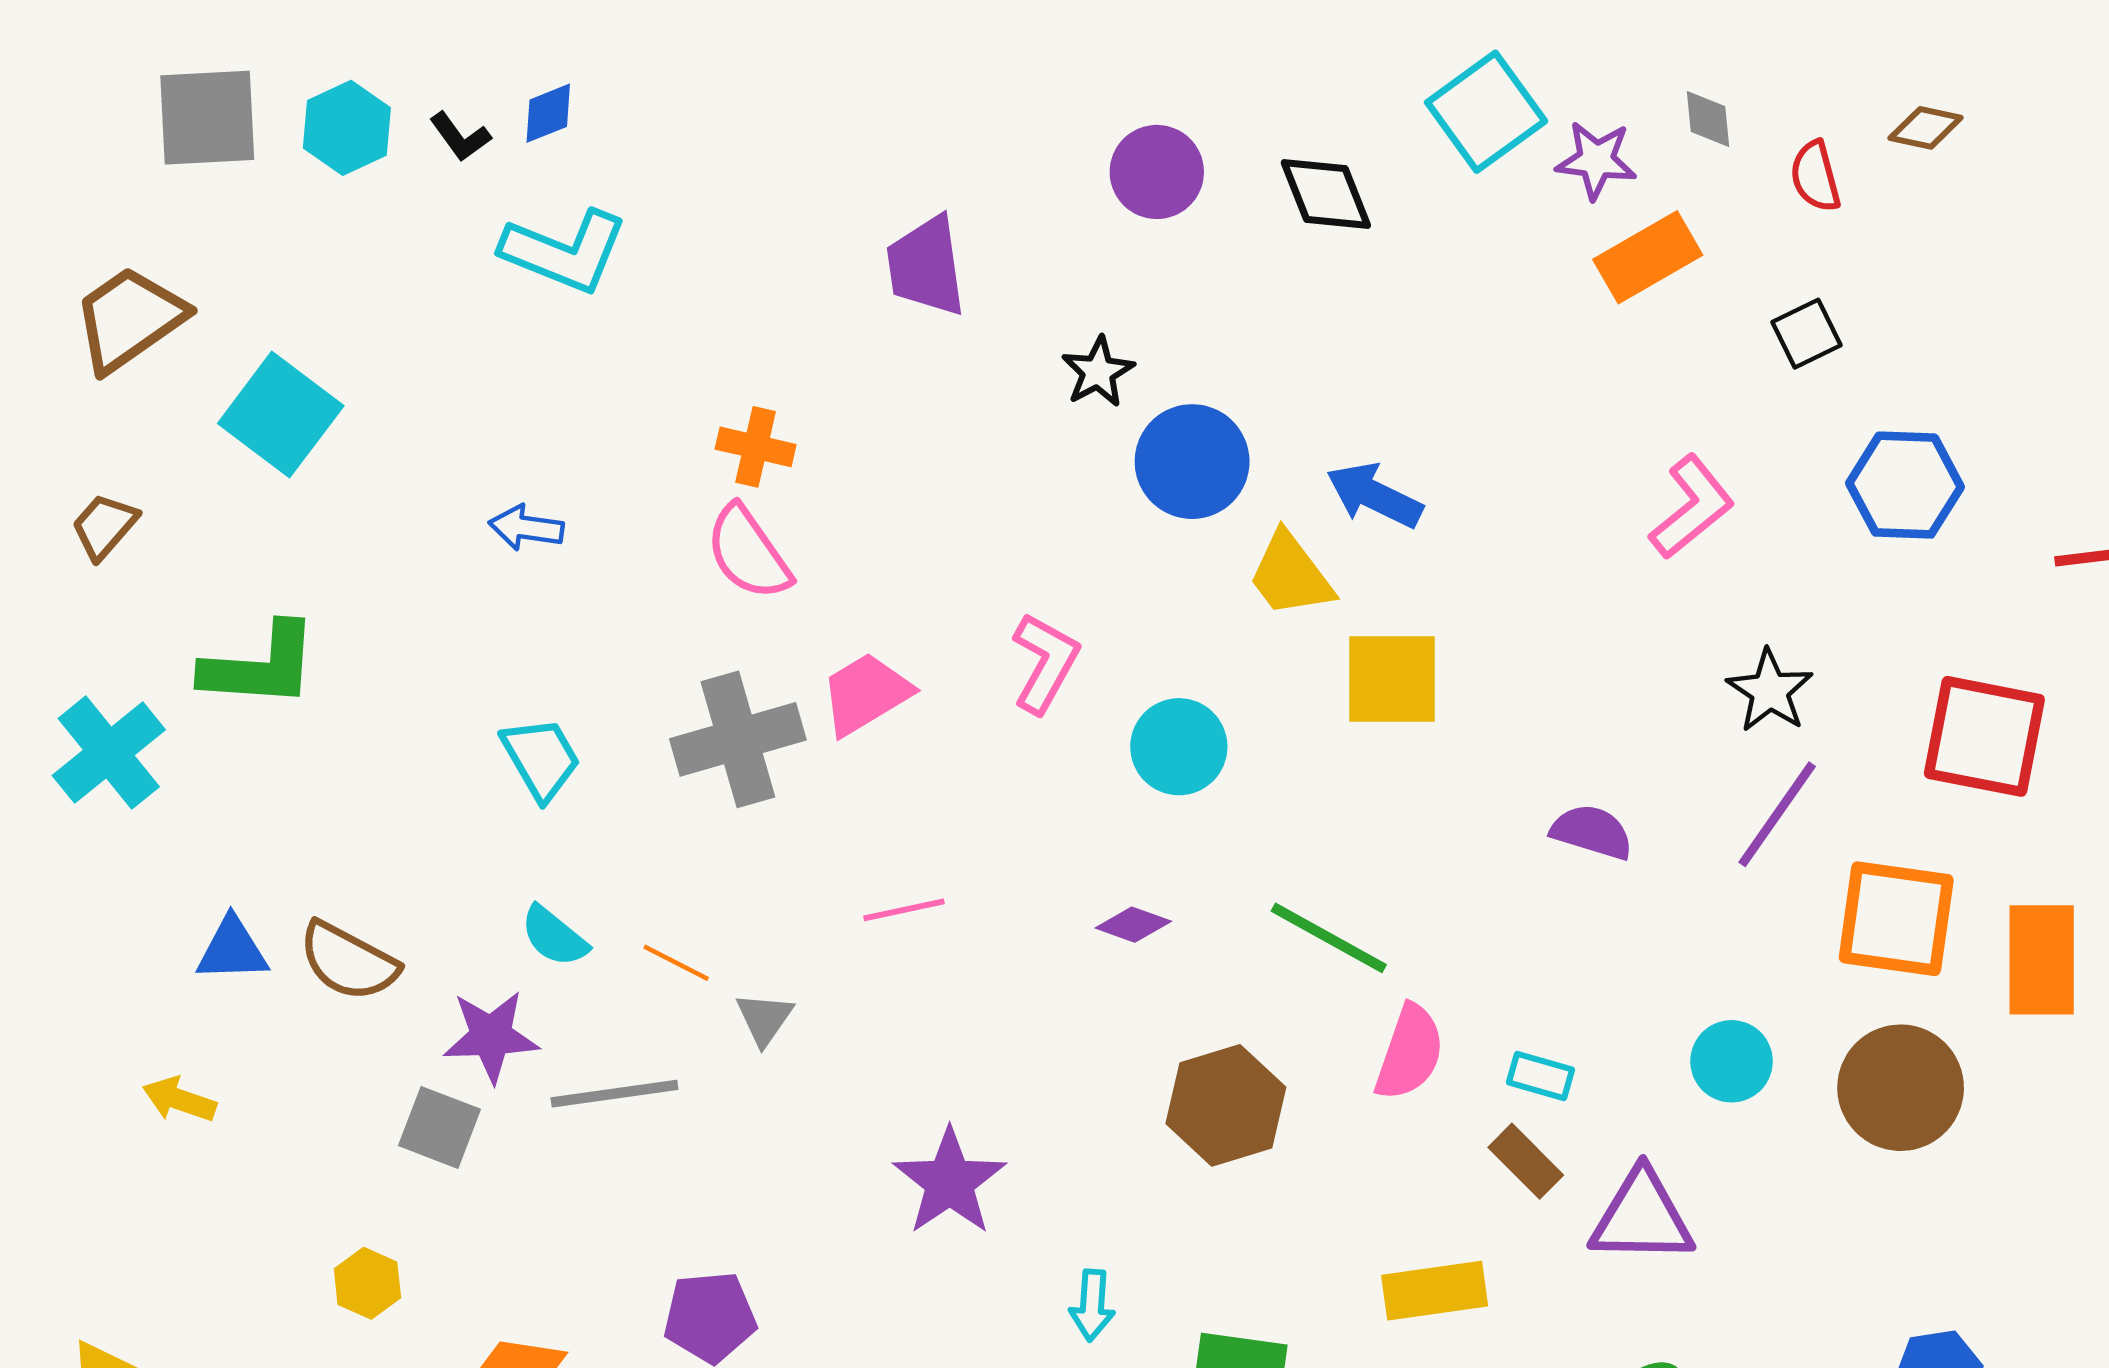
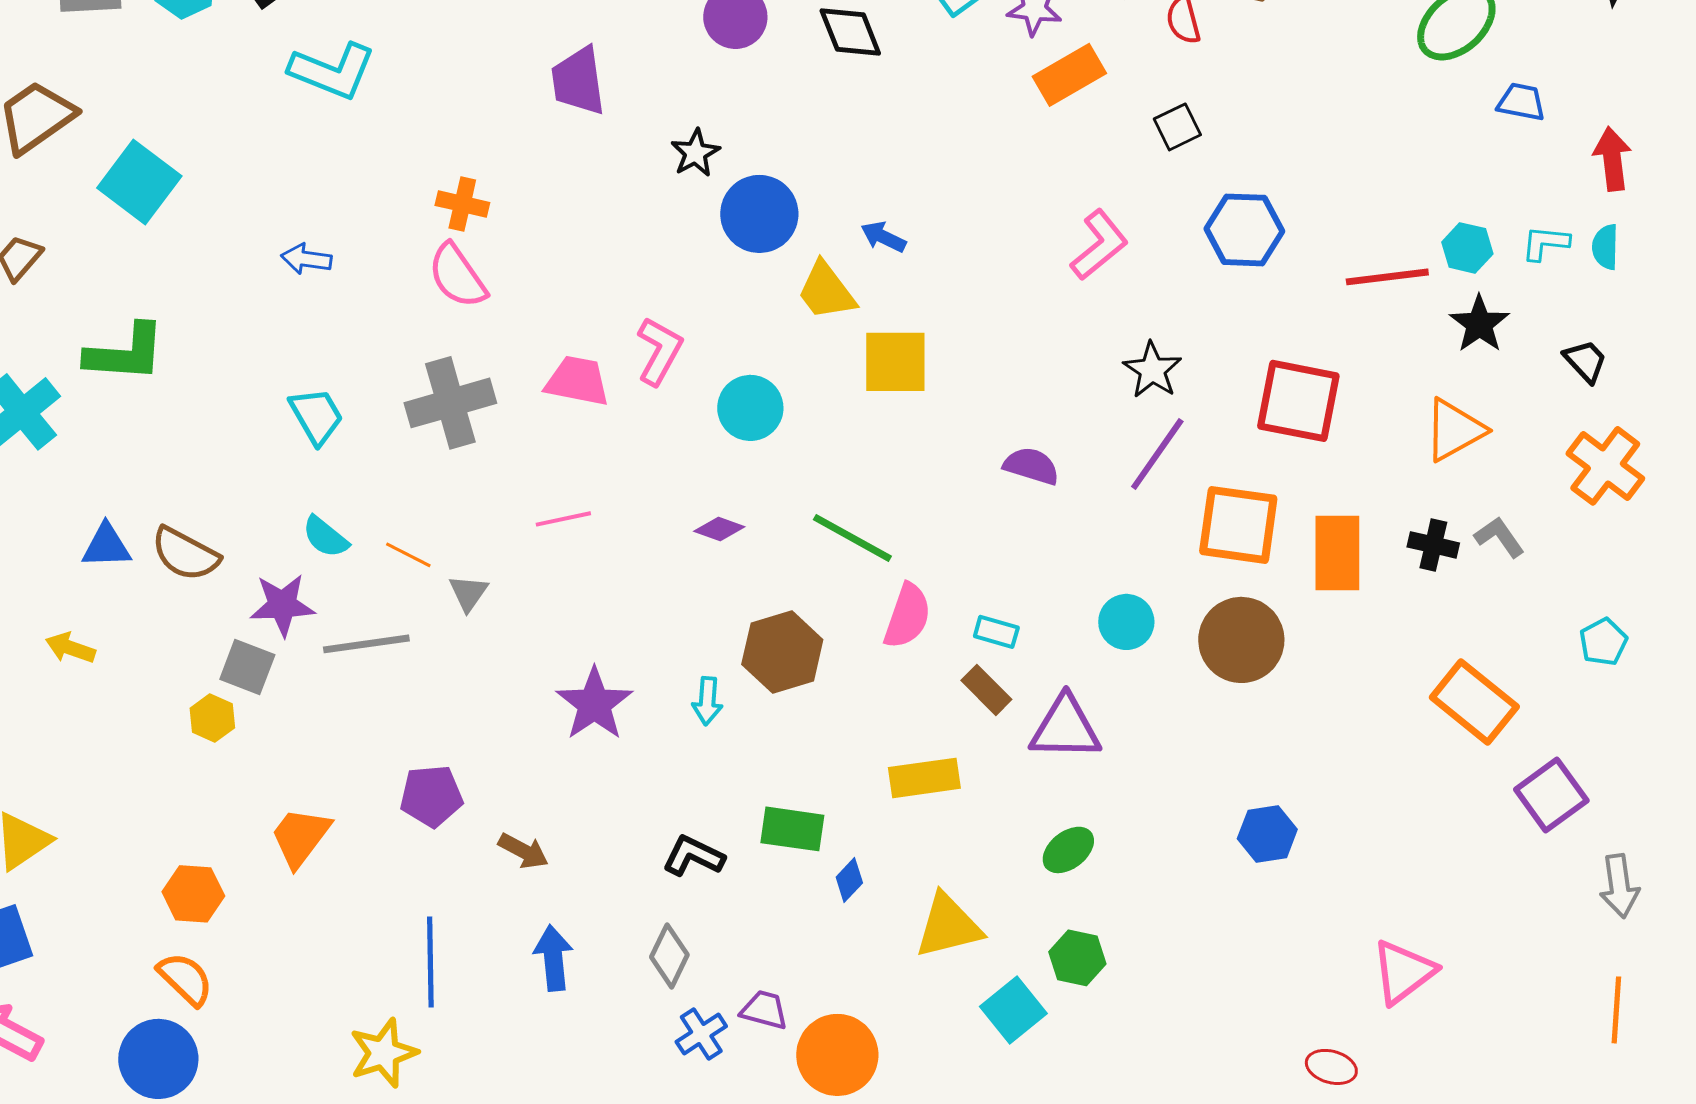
blue arrow: (1374, 495) -> (883, 237), size x0.7
pink trapezoid: (866, 694) -> (577, 381), moved, turned 42
yellow hexagon: (367, 1283) -> (212, 718), moved
cyan arrow: (1092, 1305) -> (707, 701), moved

